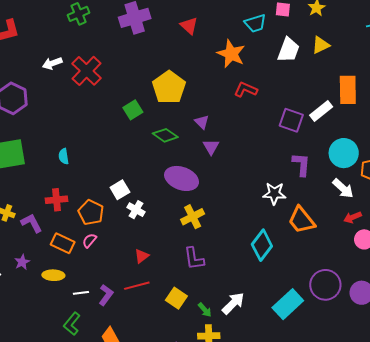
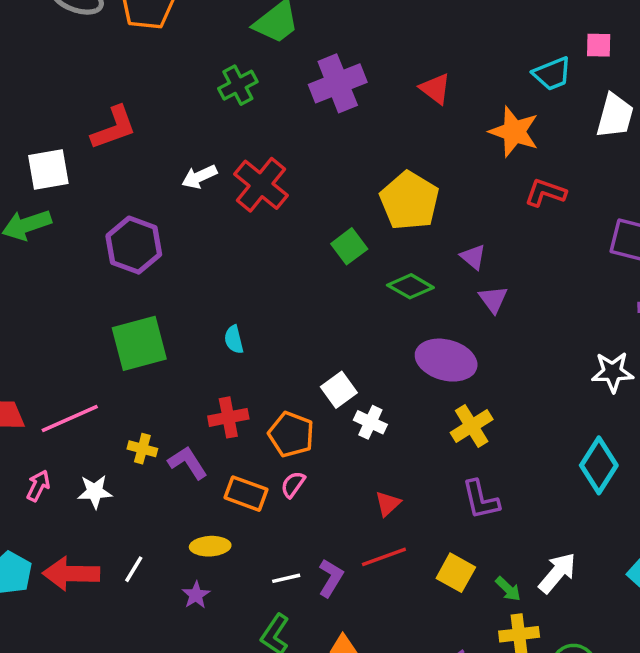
purple star: (22, 262) -> (196, 595), moved
yellow ellipse: (53, 275) -> (210, 546), moved

